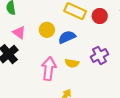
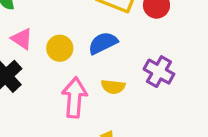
yellow circle: (47, 30) -> (60, 48), moved
purple cross: (99, 55) -> (159, 72), turned -30

